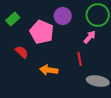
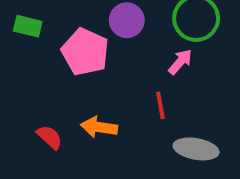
green rectangle: (13, 19) -> (28, 26), turned 56
red semicircle: (22, 52) -> (50, 137), moved

